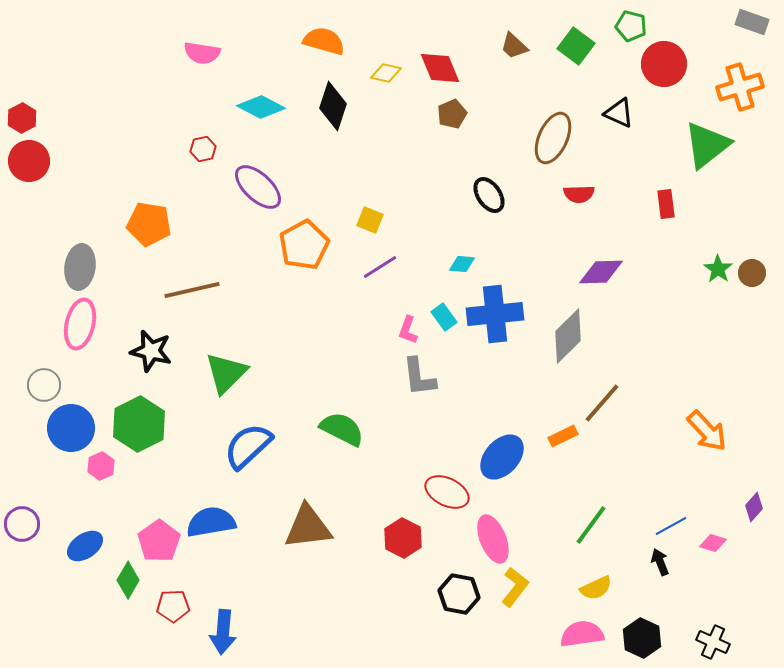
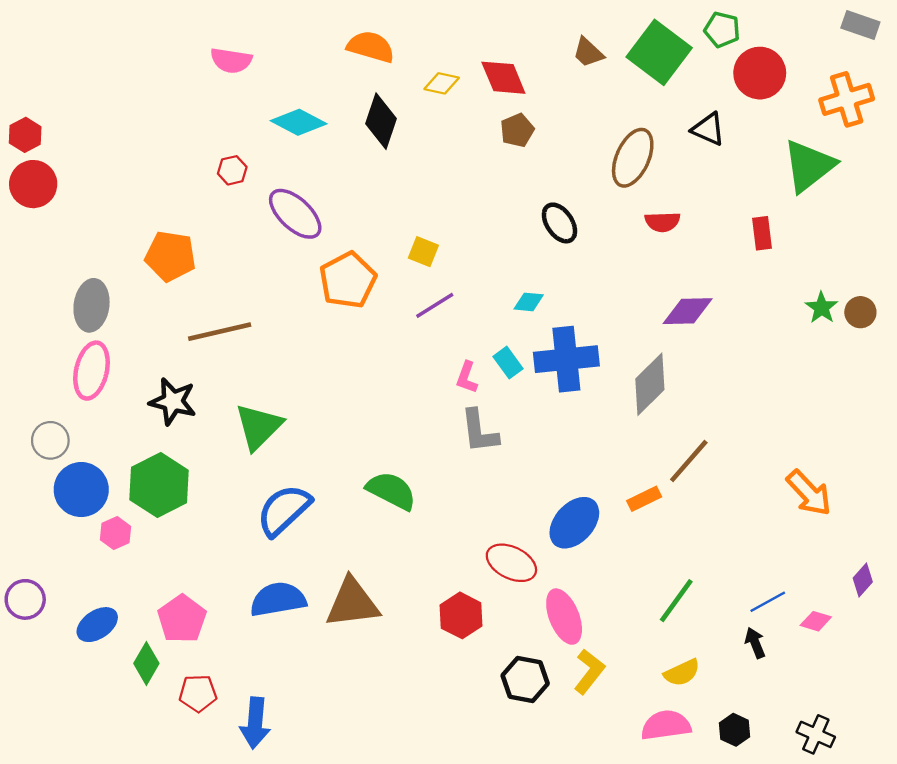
green square: (576, 46) -> (659, 52), size x1.5
blue semicircle: (211, 522) -> (278, 599), moved
black hexagon: (642, 638) -> (735, 730), size x0.7

